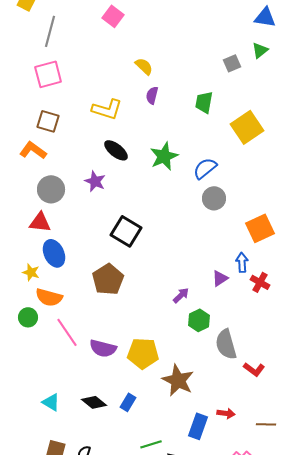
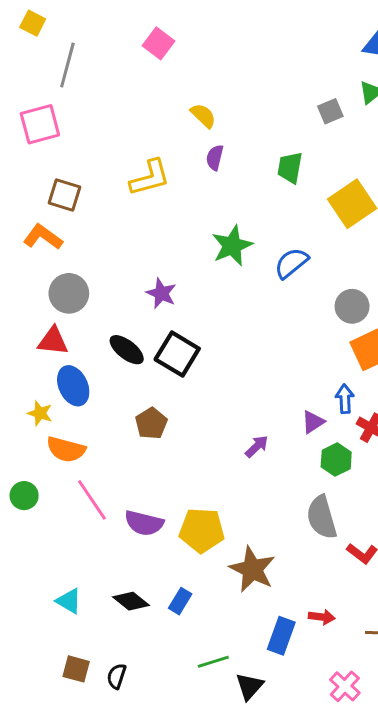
pink square: (48, 74) -> (40, 124), moved
yellow L-shape: (107, 109) -> (150, 178), turned -32
black ellipse: (116, 150) -> (127, 350), moved
purple star: (95, 181) -> (161, 293), moved
gray circle: (214, 198) -> (352, 306), moved
brown pentagon: (108, 279) -> (151, 423), size x0.7
green circle: (28, 317) -> (24, 496), moved
green hexagon: (199, 320) -> (336, 459), moved

